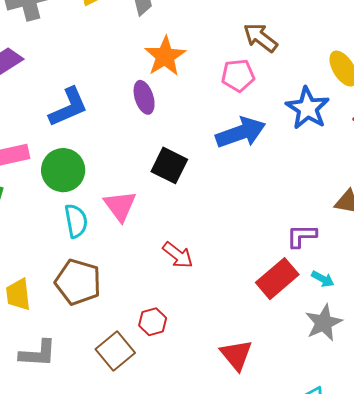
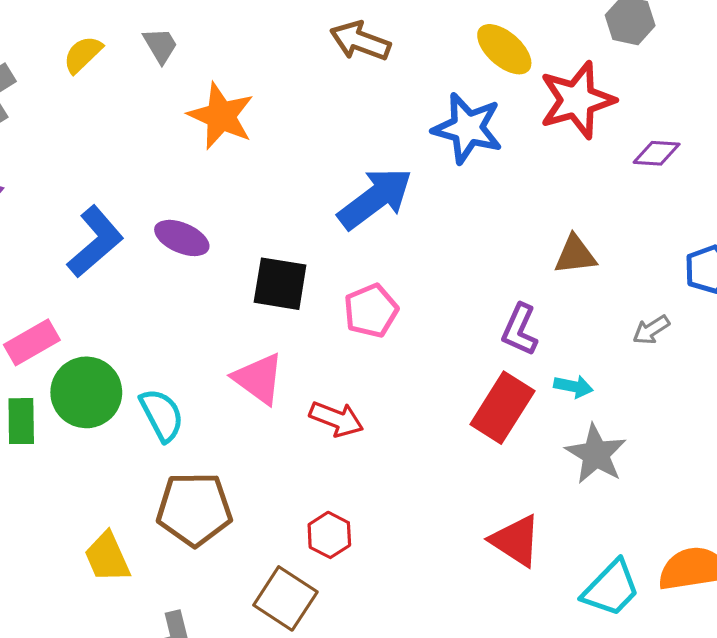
pink pentagon: (238, 75) -> (371, 311), moved
purple ellipse: (144, 97) -> (182, 238), moved, turned -32
green circle: (63, 170) -> (86, 392), moved
pink triangle: (120, 206) -> (259, 379), moved
purple L-shape: (302, 236) -> (520, 330), turned -48
red triangle: (236, 355) -> (516, 541), moved

